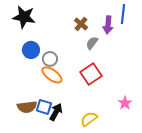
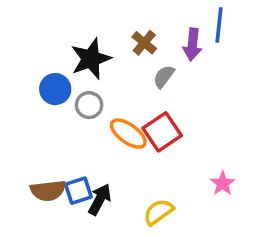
black star: (24, 17) -> (91, 59), moved, turned -30
orange ellipse: (52, 75) -> (128, 134), moved
blue square: (44, 107) -> (78, 191), turned -35

